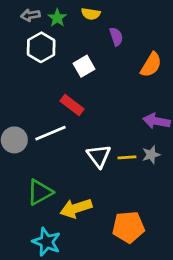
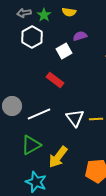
purple semicircle: (116, 37) -> (80, 36), moved, turned -88
white line: (51, 133) -> (39, 114), moved
yellow arrow: (76, 208) -> (58, 157), turned -35

